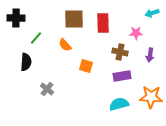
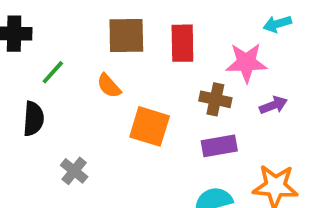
pink star: (136, 33) -> (246, 63), size x1.5
purple arrow: (150, 55) -> (273, 105), turned -120
orange square: (86, 66) -> (150, 126), size x1.5

